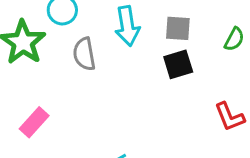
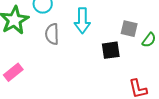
gray square: (178, 28) -> (129, 29), moved

